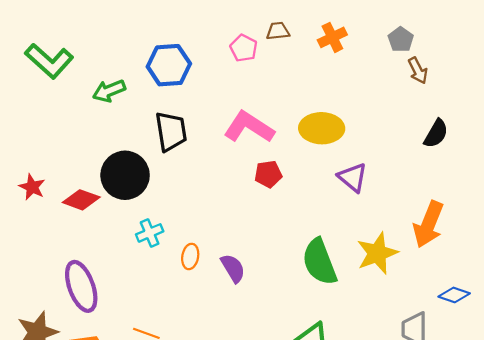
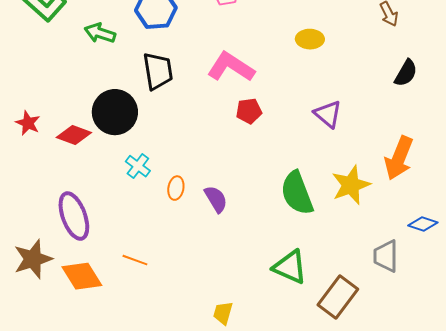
green arrow: (109, 91) -> (100, 33), turned 40
yellow ellipse: (322, 128) -> (310, 39), moved, size x0.7
cyan cross: (150, 233) -> (138, 166), turned -30

